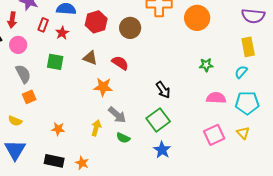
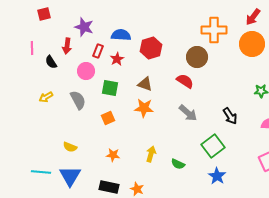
brown circle: (130, 28) -> (197, 57), moved
pink circle: (18, 45) -> (86, 71), moved
red semicircle: (120, 63) -> (185, 81), moved
orange star: (103, 87) -> (144, 108), moved
black arrow: (163, 90) -> (230, 116), moved
orange square: (29, 97) -> (108, 118), moved
gray arrow: (117, 115) -> (188, 113), moved

